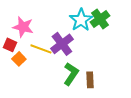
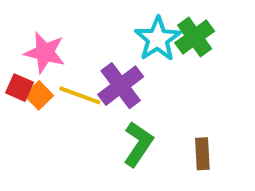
orange square: (19, 59) -> (39, 95), moved
brown rectangle: (90, 80) -> (202, 154), moved

